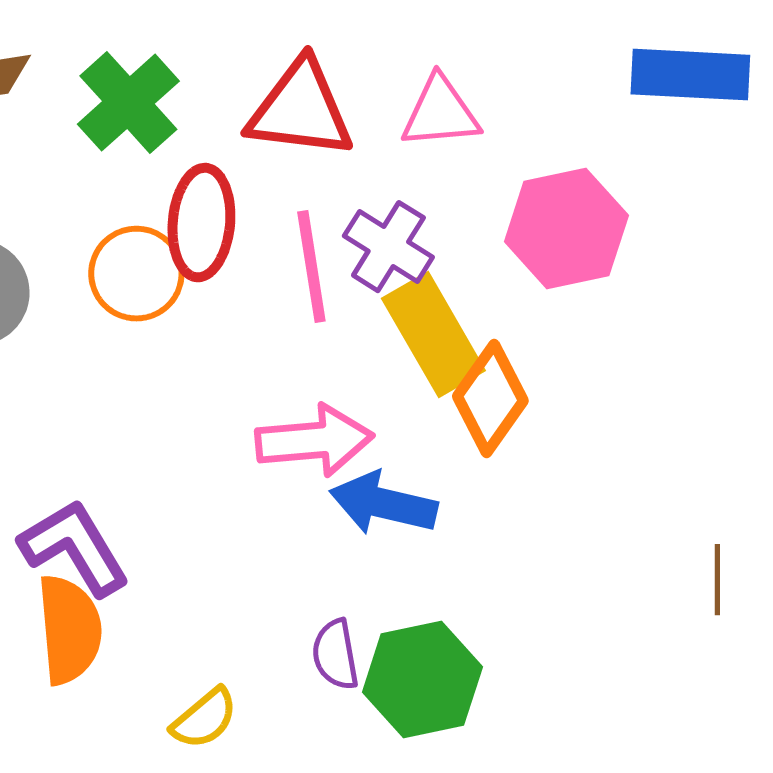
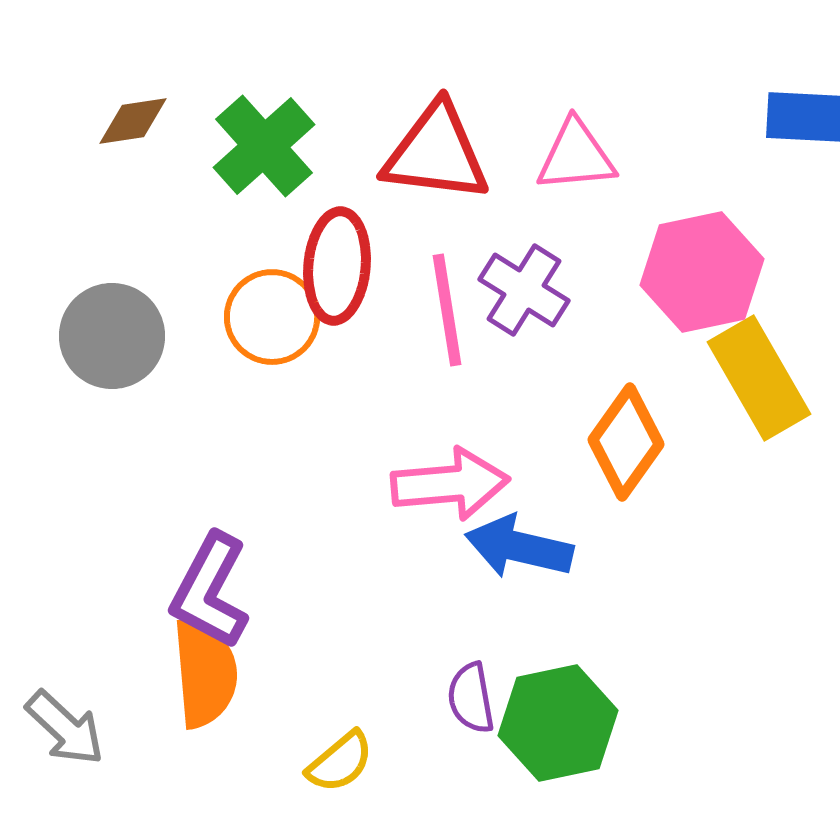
yellow rectangle: (433, 335) -> (759, 378), moved
purple L-shape: (74, 548) -> (210, 591), turned -121

